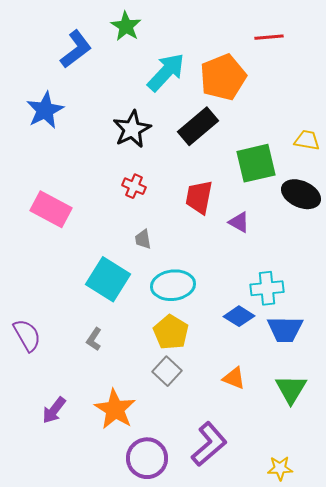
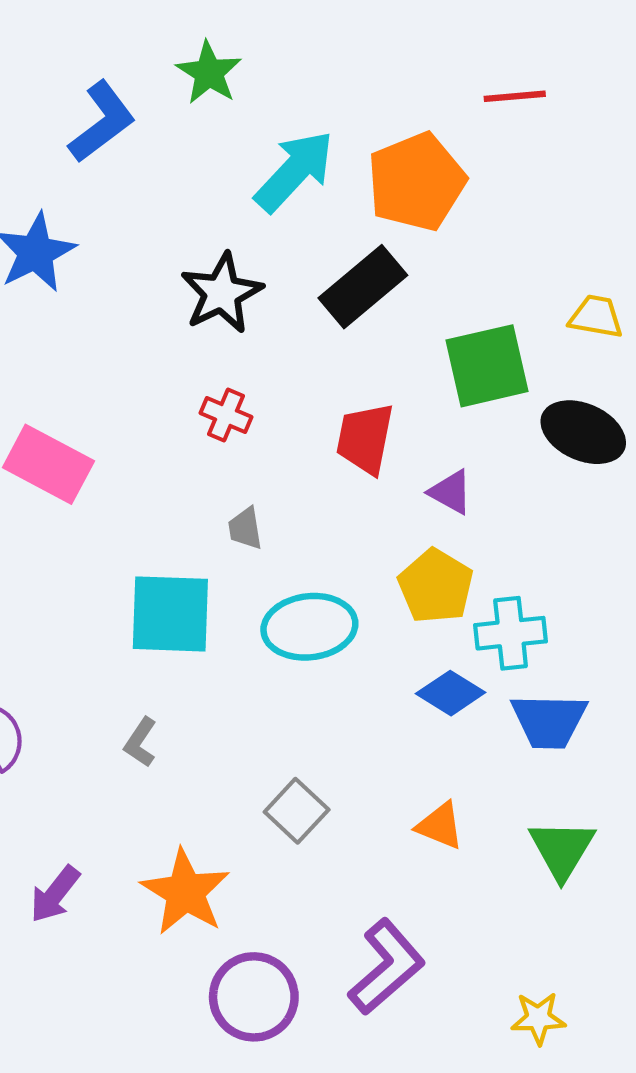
cyan square: (108, 279) -> (170, 614), turned -30
yellow pentagon: (171, 332) -> (436, 586), moved

